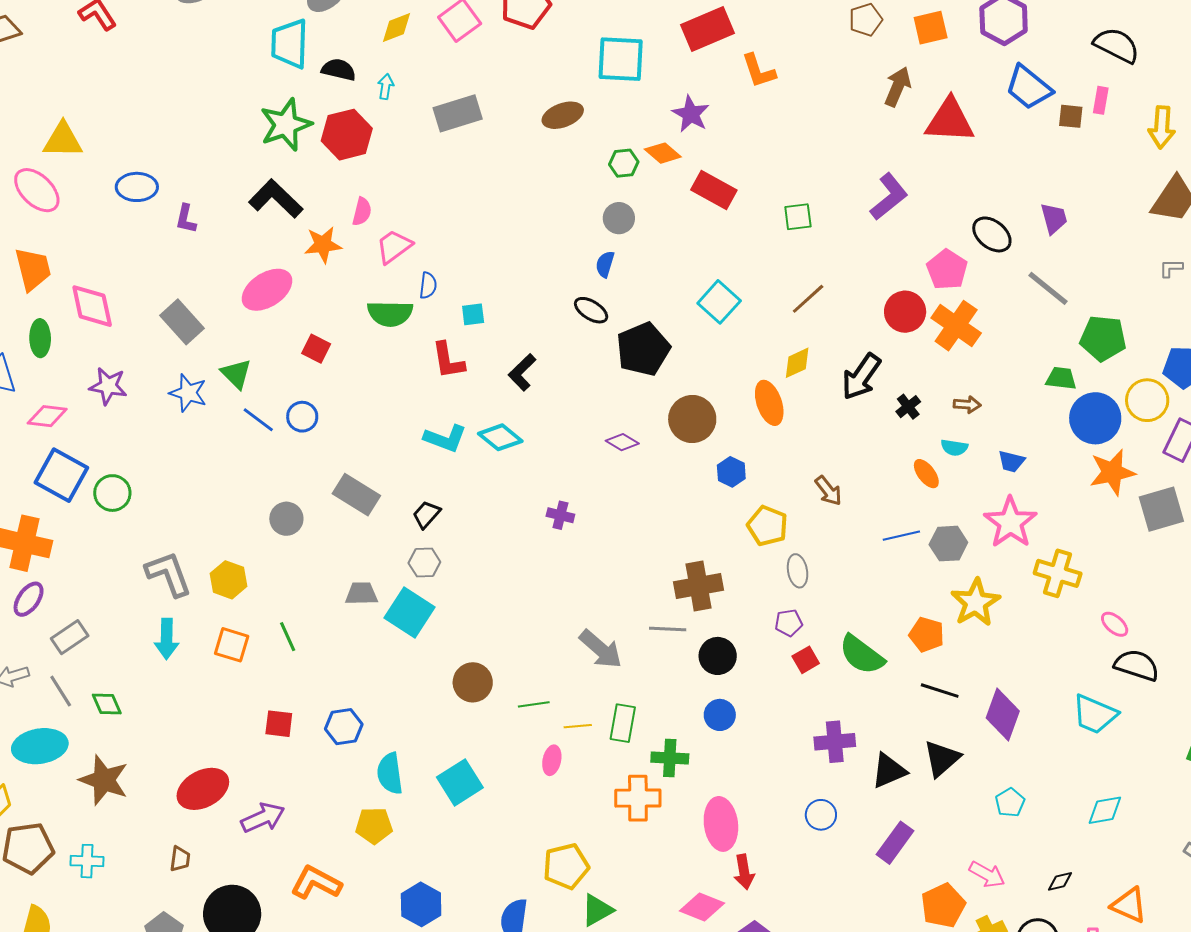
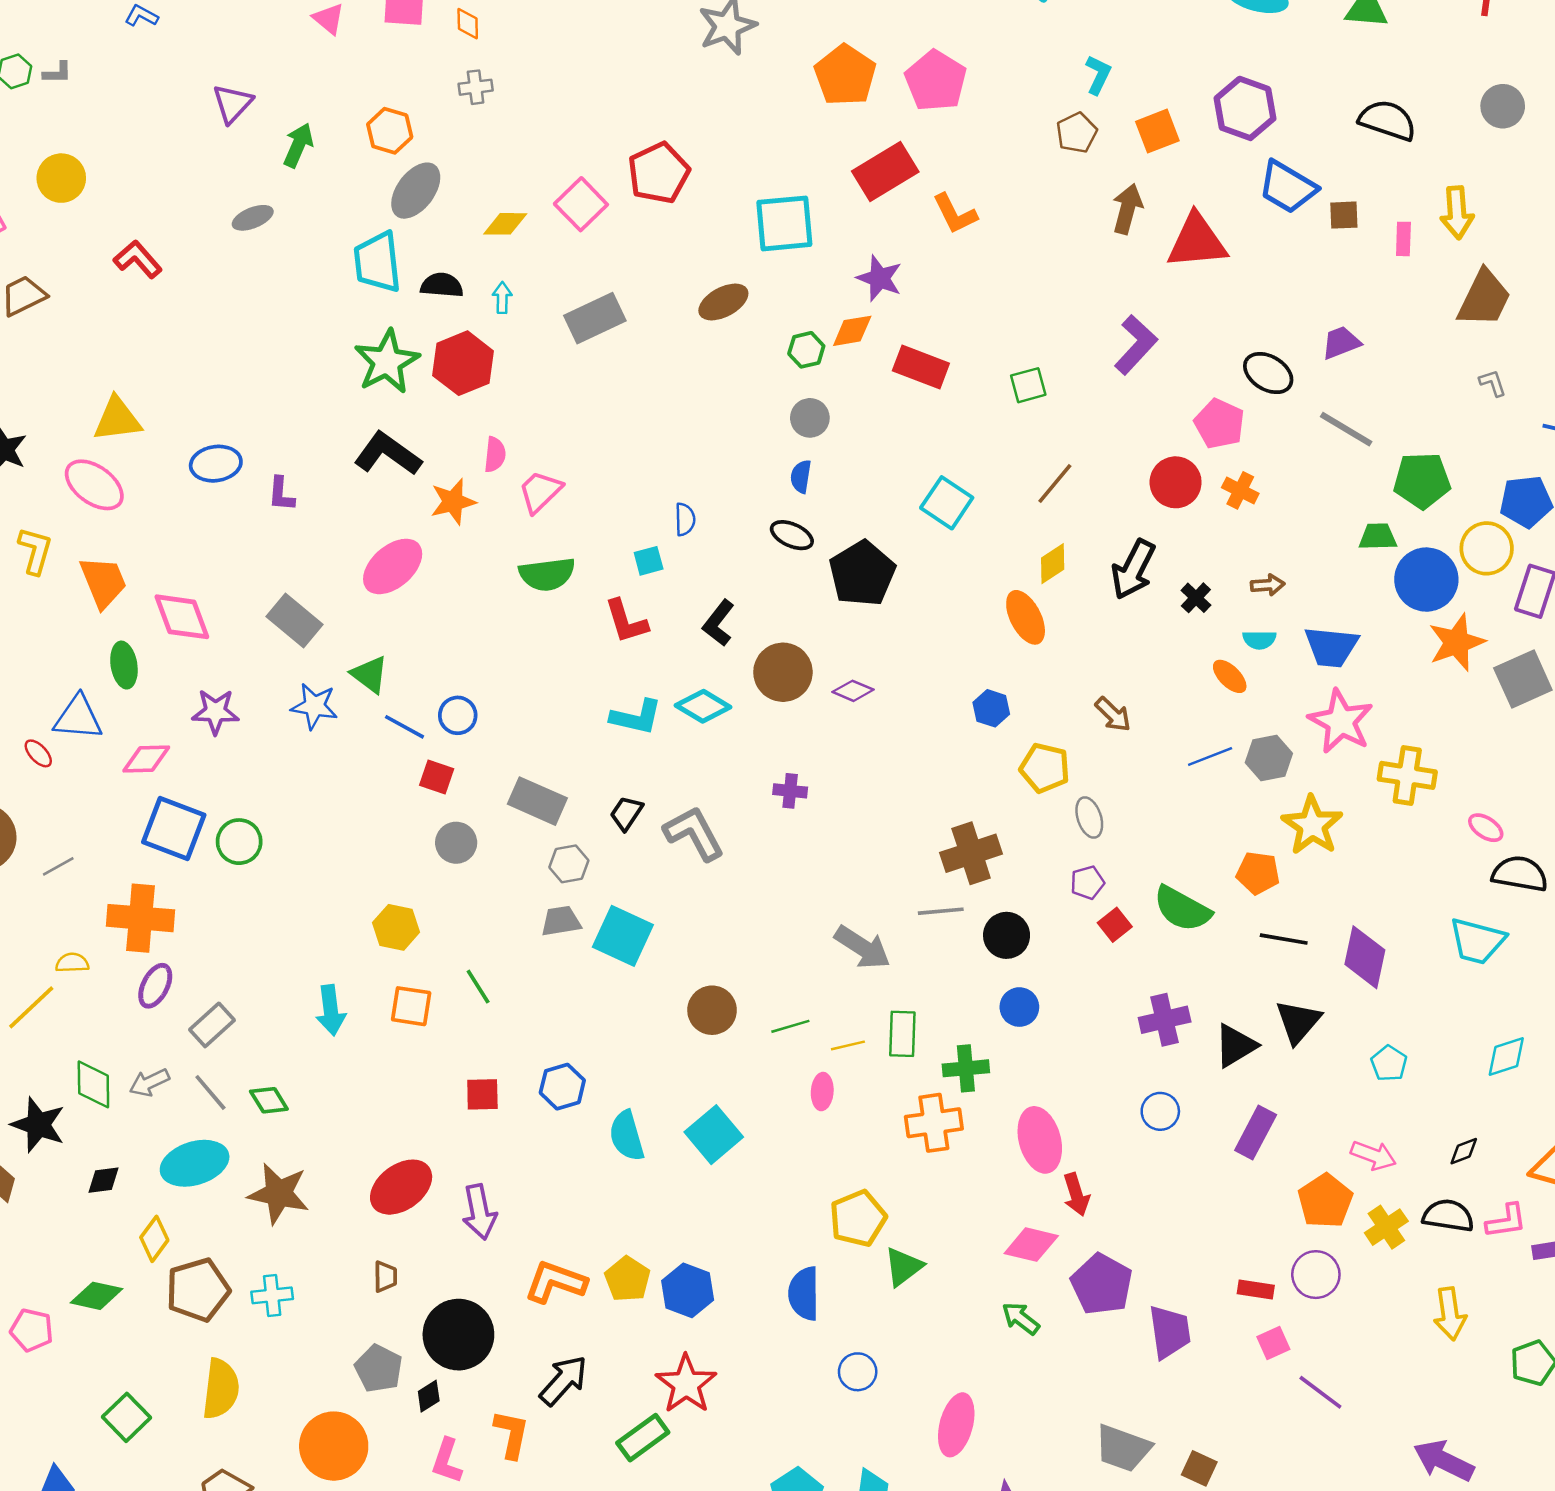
yellow diamond: (397, 28) -> (505, 224), turned 30
pink rectangle: (1101, 100) -> (1403, 239), moved
orange diamond: (663, 153) -> (852, 331), turned -42
purple trapezoid: (1054, 218) -> (1341, 343), turned -88
gray L-shape: (1171, 268) -> (1493, 383), turned 80
blue semicircle: (428, 285) -> (685, 519), moved
orange cross: (956, 326) -> (1240, 490), size x0.6
red square: (316, 349) -> (437, 777), moved
brown circle: (692, 419) -> (783, 672), moved
blue trapezoid: (1011, 461) -> (1331, 647), size x1.6
gray hexagon: (424, 562) -> (569, 864), moved
gray L-shape: (169, 574) -> (694, 833), moved
purple arrow: (263, 818) -> (479, 1212), turned 111
yellow pentagon: (374, 826) -> (627, 1279), moved, turned -30

